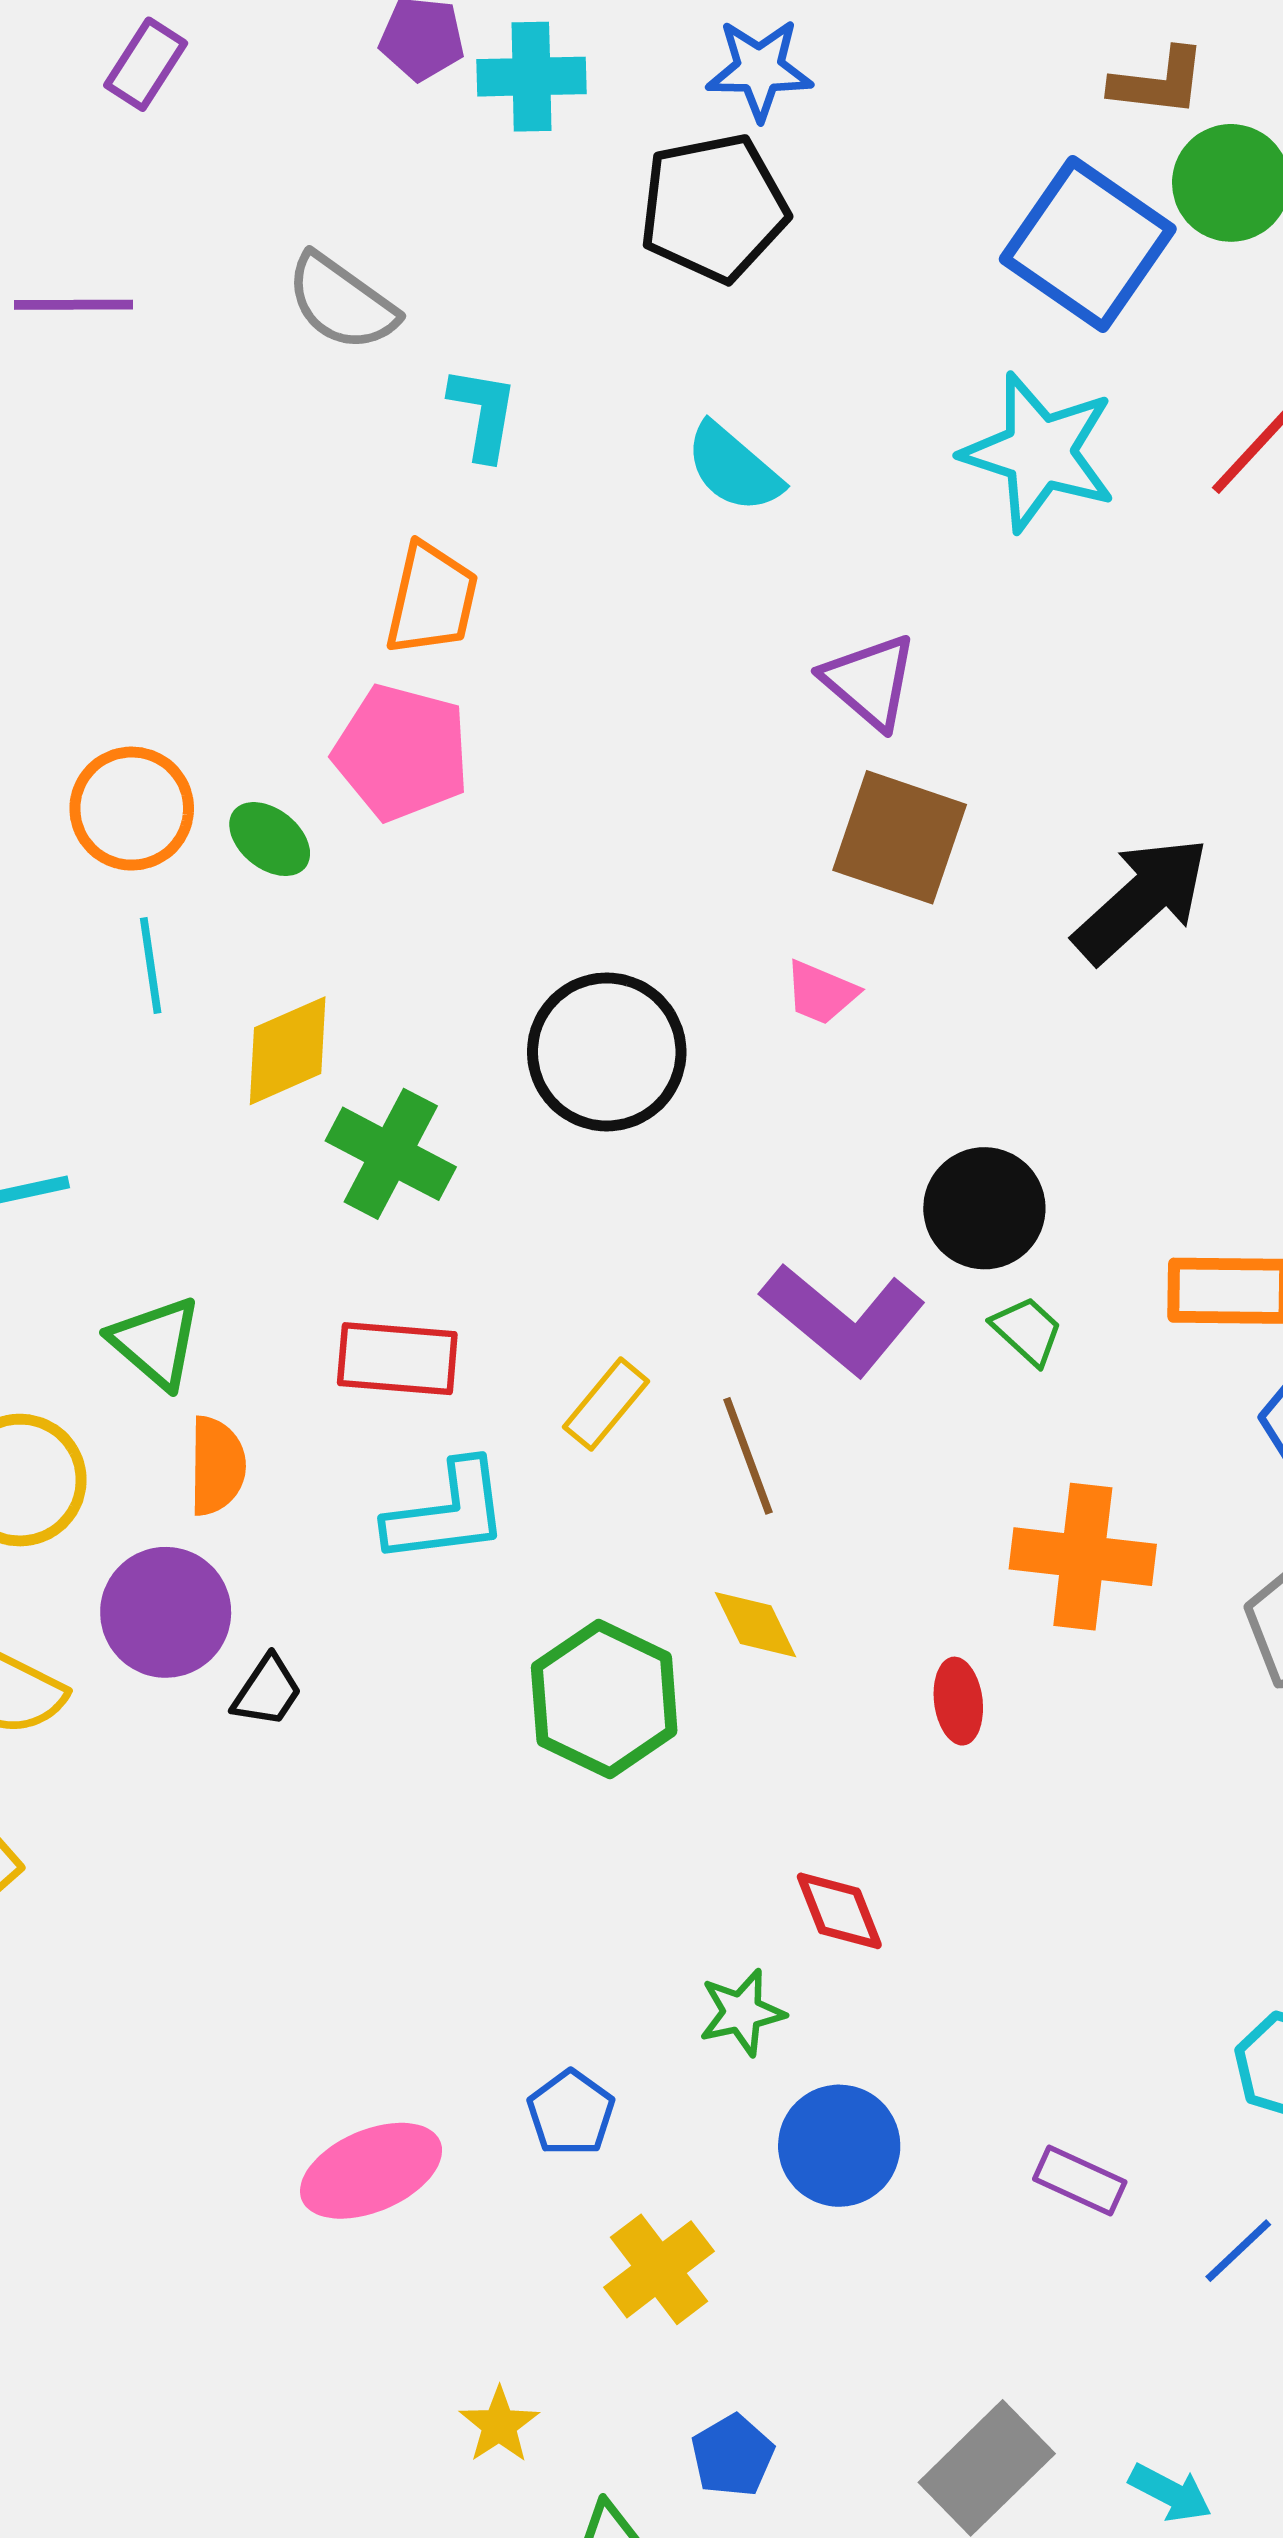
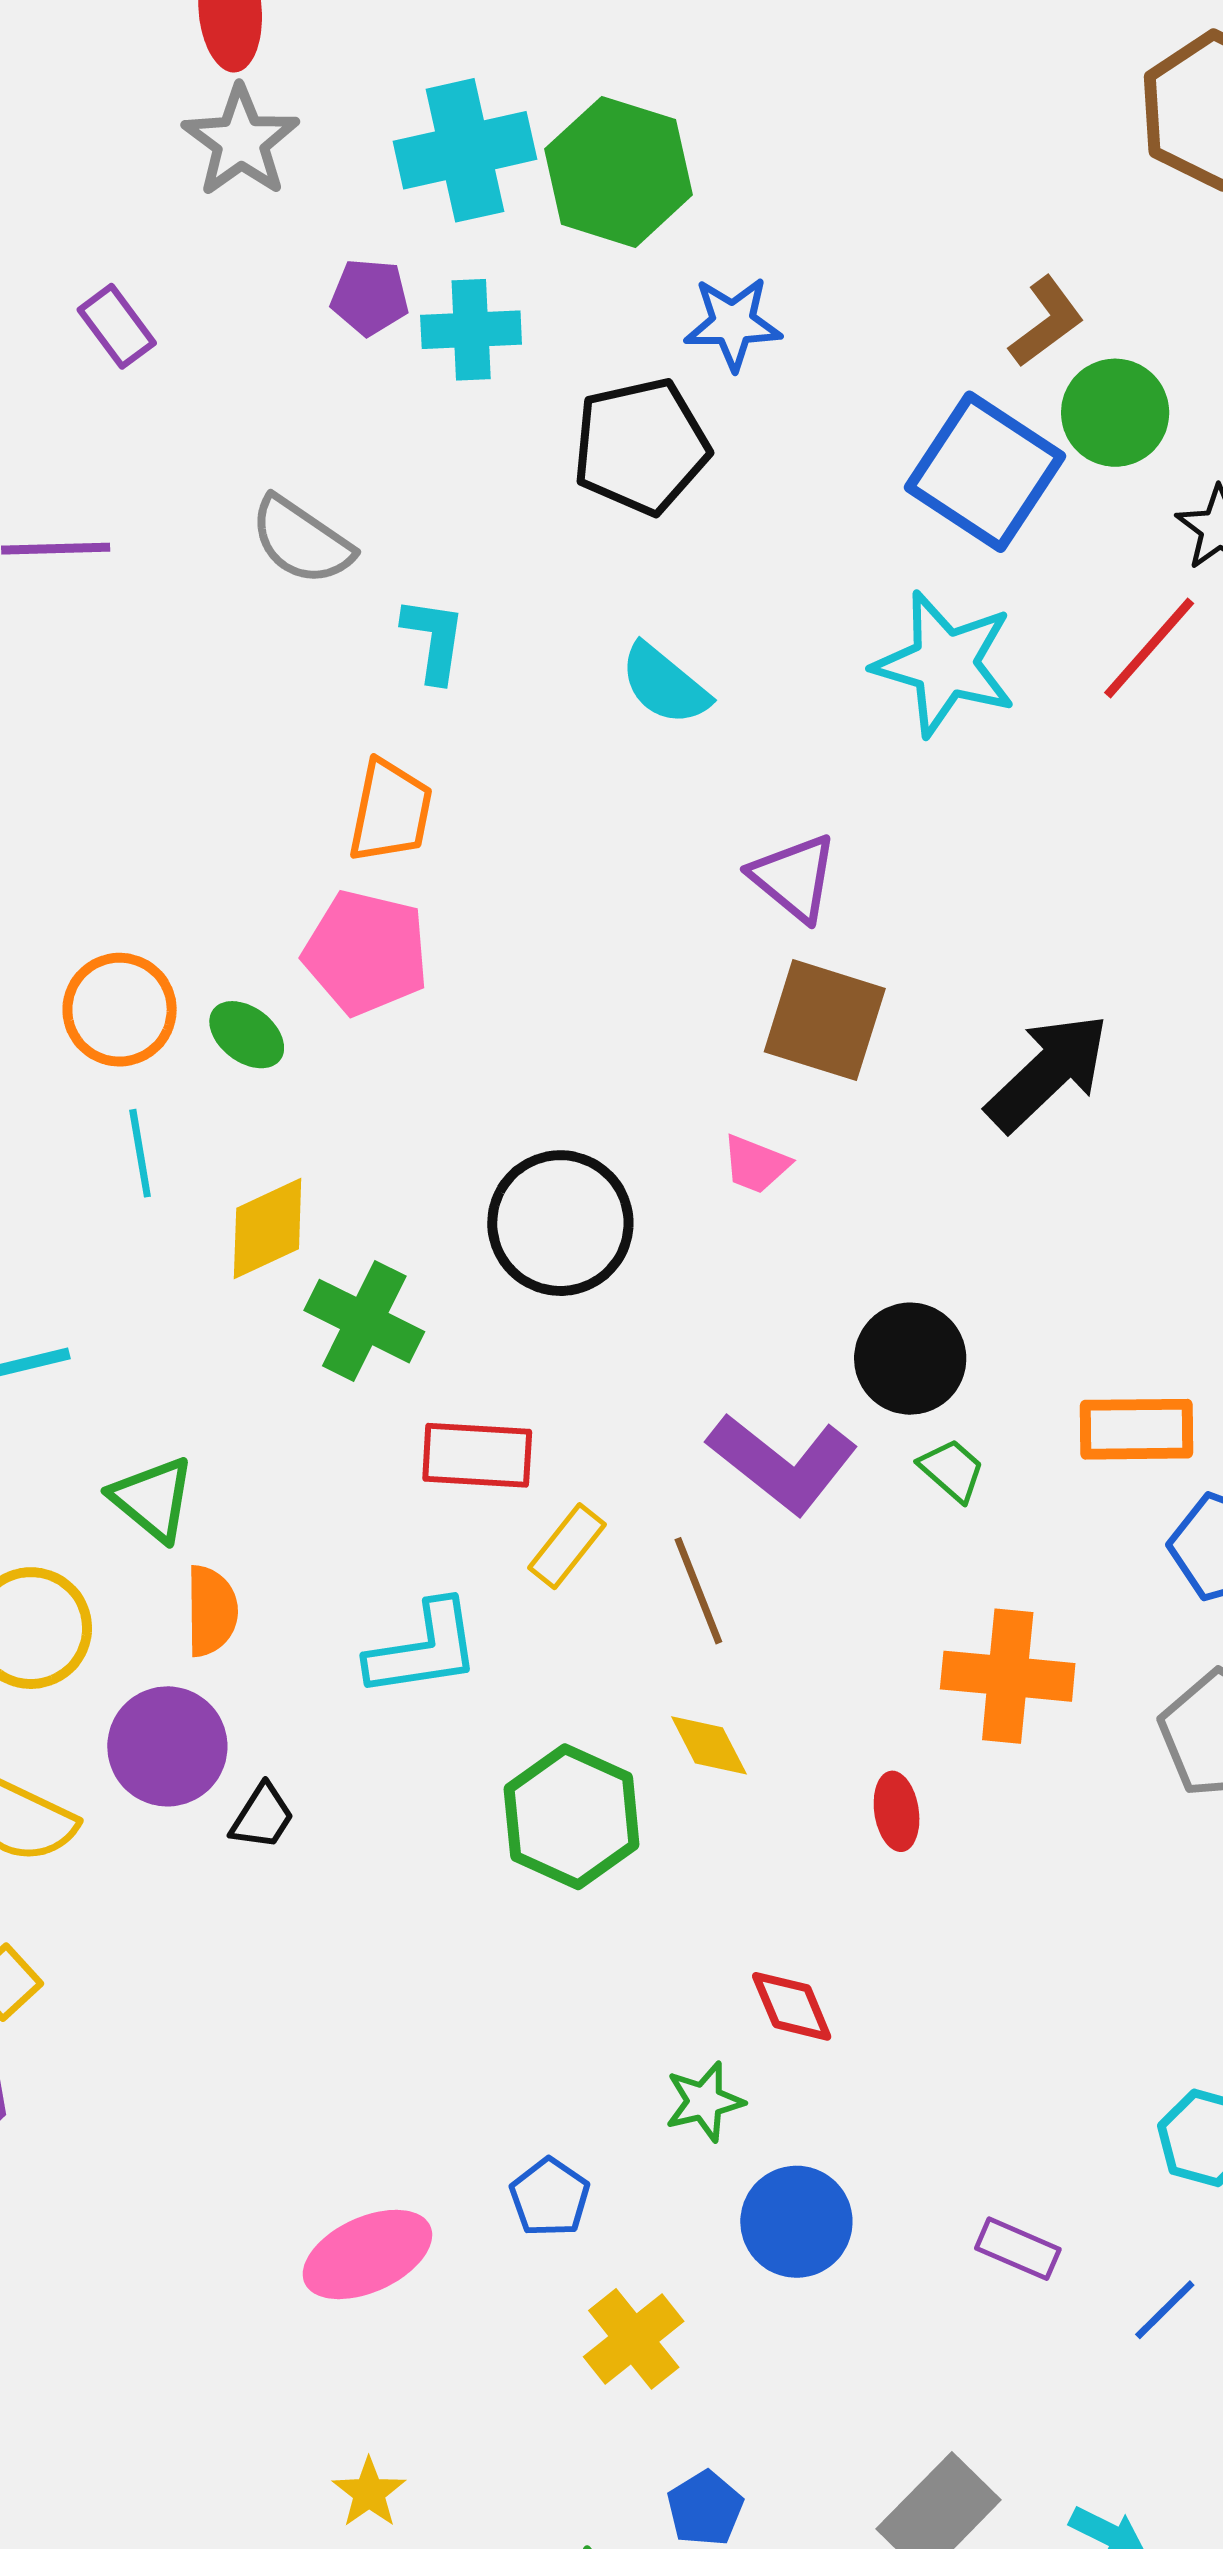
purple rectangle: (146, 64) -> (117, 326), turned -68
blue star: (759, 69) -> (733, 323), moved
brown L-shape: (1158, 82) -> (1046, 322), turned -42
red rectangle: (397, 1359) -> (477, 1455), moved
yellow star: (499, 2425) -> (369, 2493), moved

